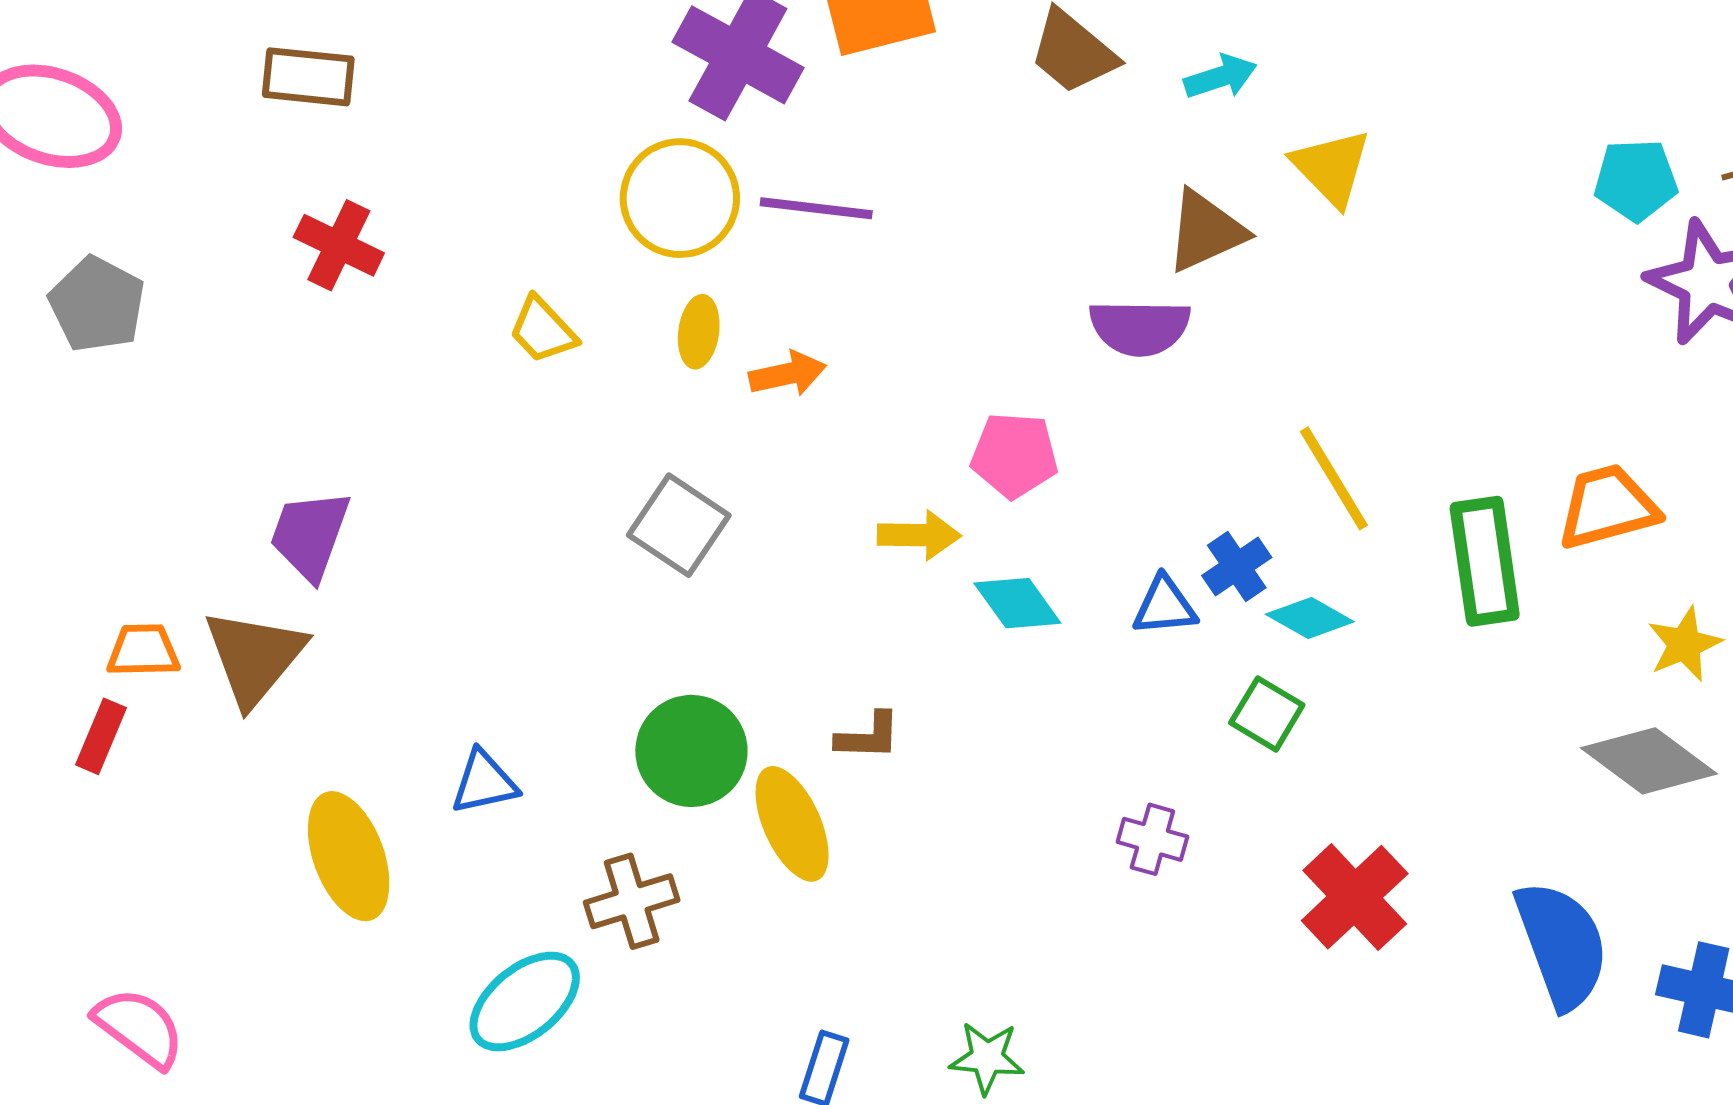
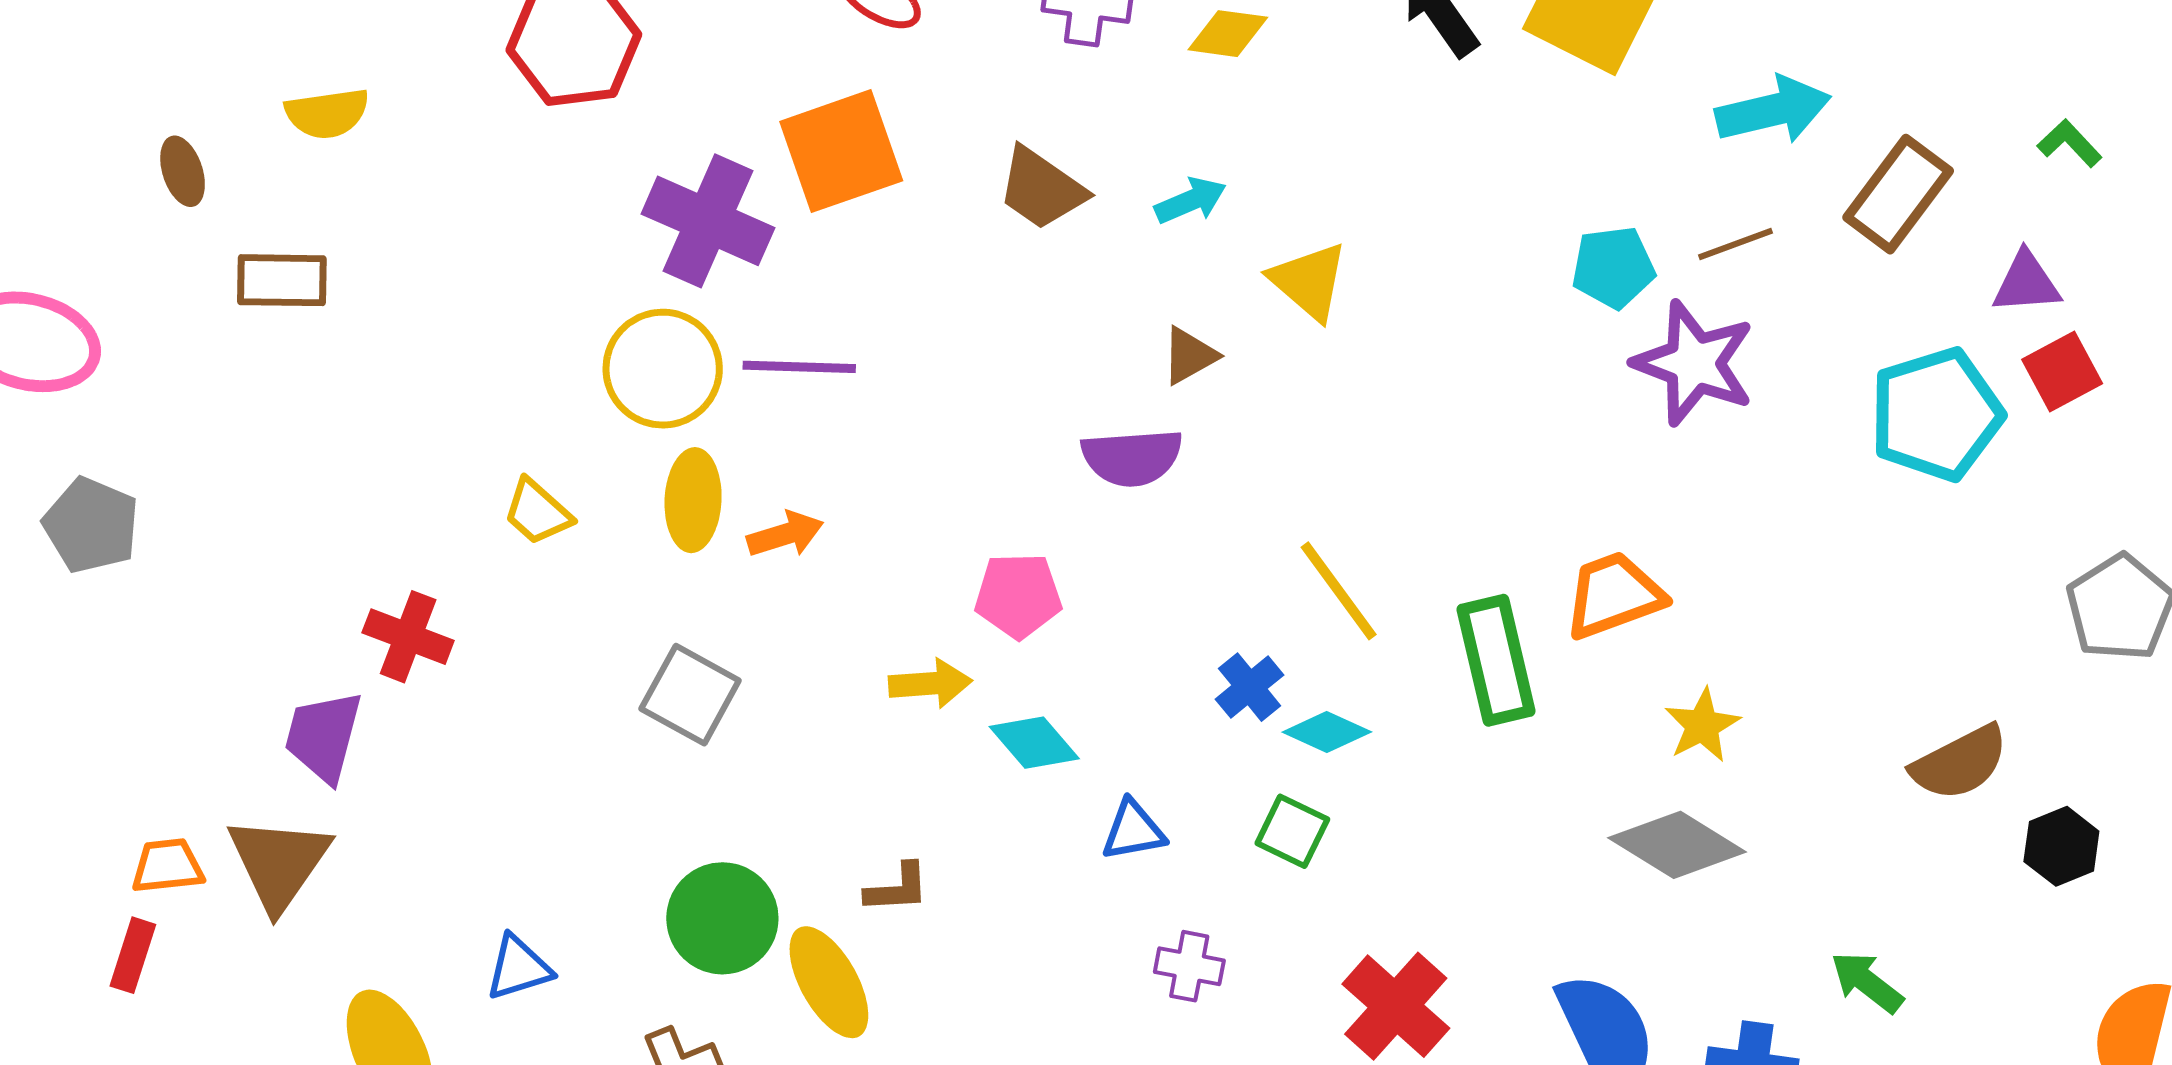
brown triangle: (1206, 231) -> (1189, 356), size x0.7
red cross: (339, 245) -> (408, 637), moved
yellow ellipse: (699, 332) -> (693, 500), size x1.4
blue triangle: (1165, 606) -> (1133, 830), moved

